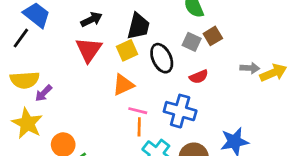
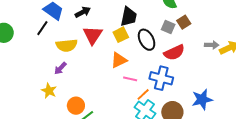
black arrow: (91, 19) -> (83, 12), moved
red semicircle: (199, 77) -> (174, 52), size x1.5
yellow semicircle: (25, 80) -> (67, 45), moved
yellow star: (27, 123) -> (49, 91), size x0.7
orange line: (139, 127) -> (143, 94), moved, turned 48

